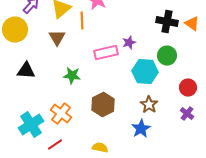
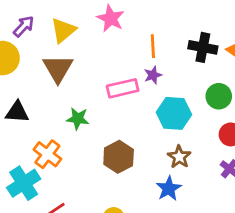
orange line: (82, 21) -> (153, 46), moved
brown triangle: (57, 38) -> (58, 69), size x1.4
green circle: (167, 56) -> (219, 96), moved
orange cross: (61, 114) -> (47, 154), moved

